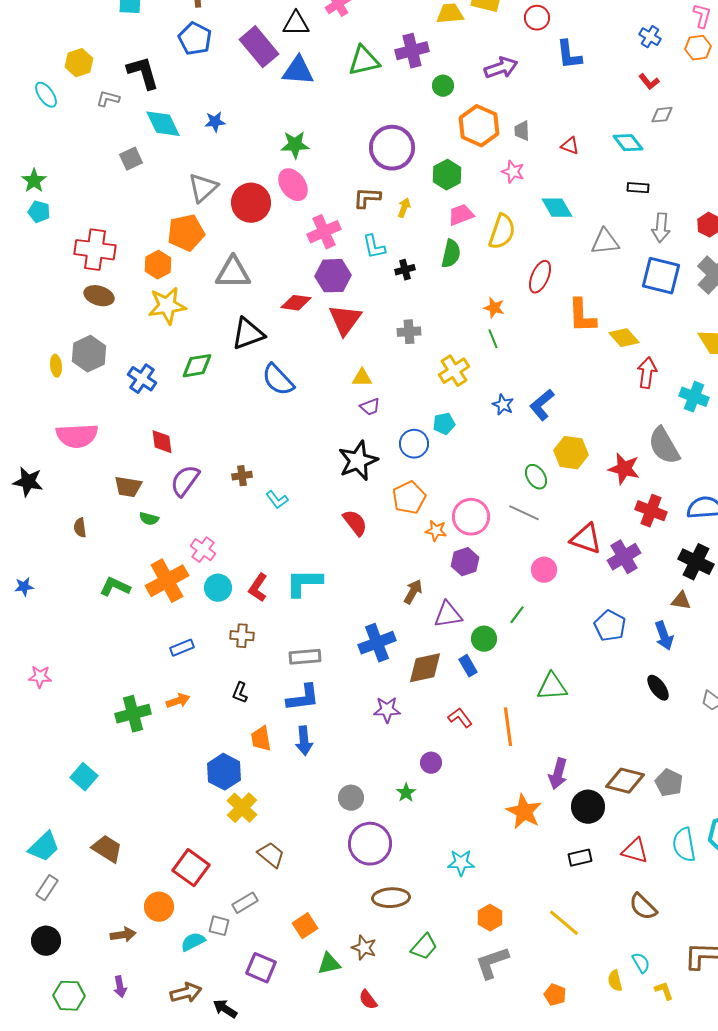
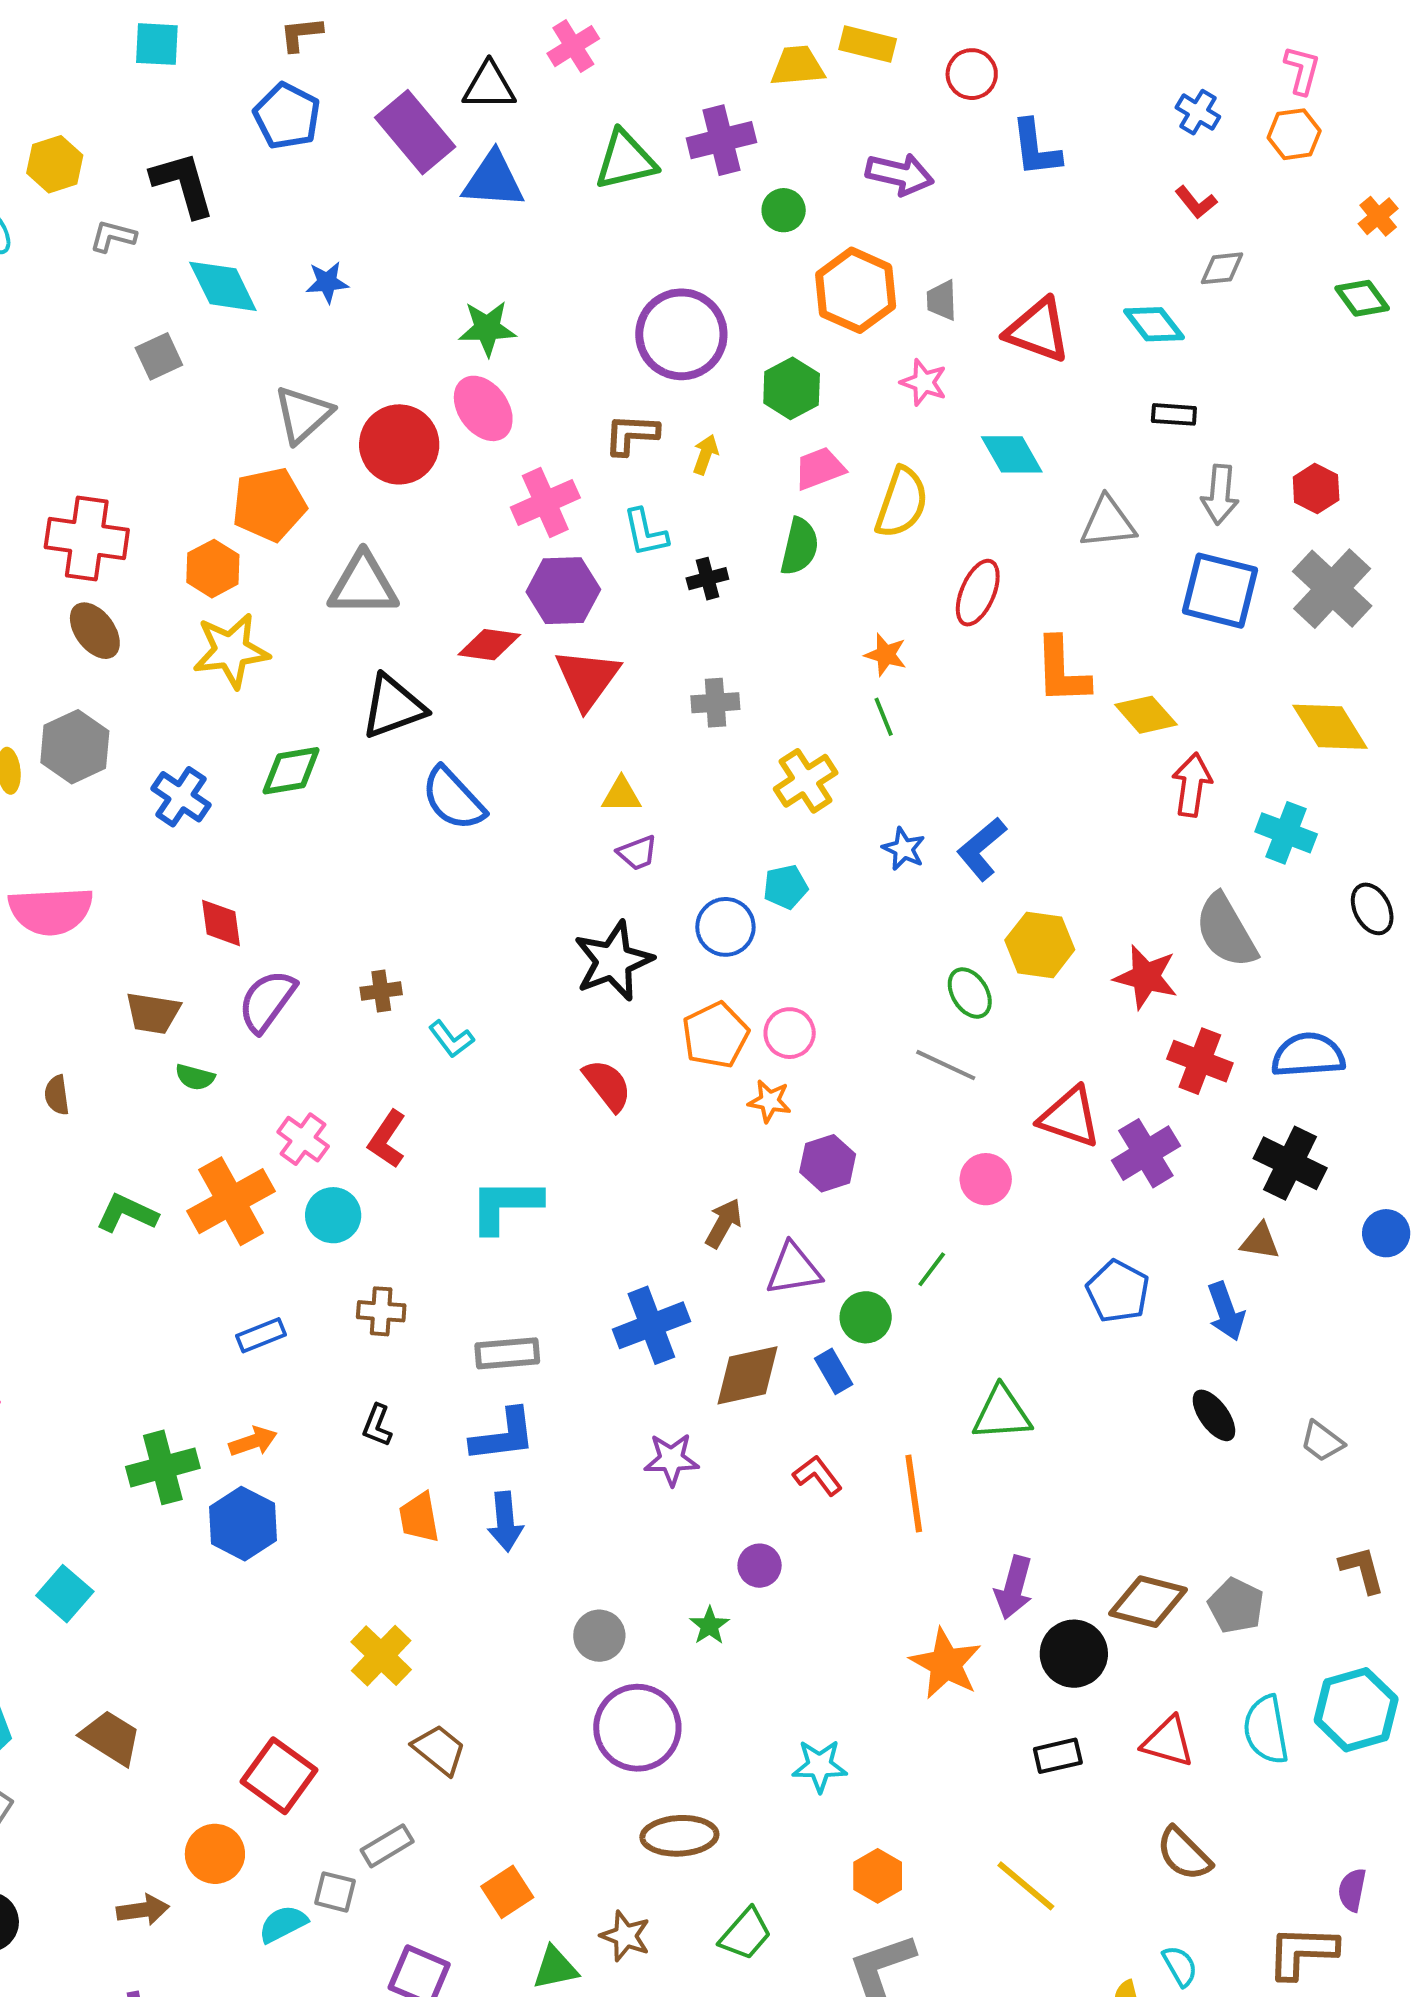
purple arrow: (501, 68) -> (900, 174), turned 32
red triangle: (570, 146) -> (1038, 330), size x1.8
brown ellipse: (99, 296) -> (95, 631), turned 36
pink circle: (471, 517) -> (790, 1033), moved, size x0.7
red L-shape: (258, 588) -> (387, 1139), moved
blue hexagon: (224, 772) -> (243, 1524), moved

